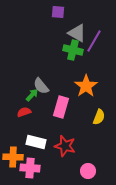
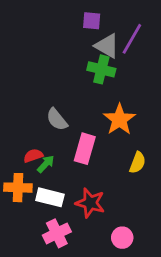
purple square: (58, 12) -> (92, 21), moved
purple line: (94, 41) -> (132, 39), moved
green arrow: (32, 95) -> (46, 164), moved
orange cross: (13, 157) -> (18, 188), moved
pink cross: (30, 168) -> (57, 233), moved, turned -30

